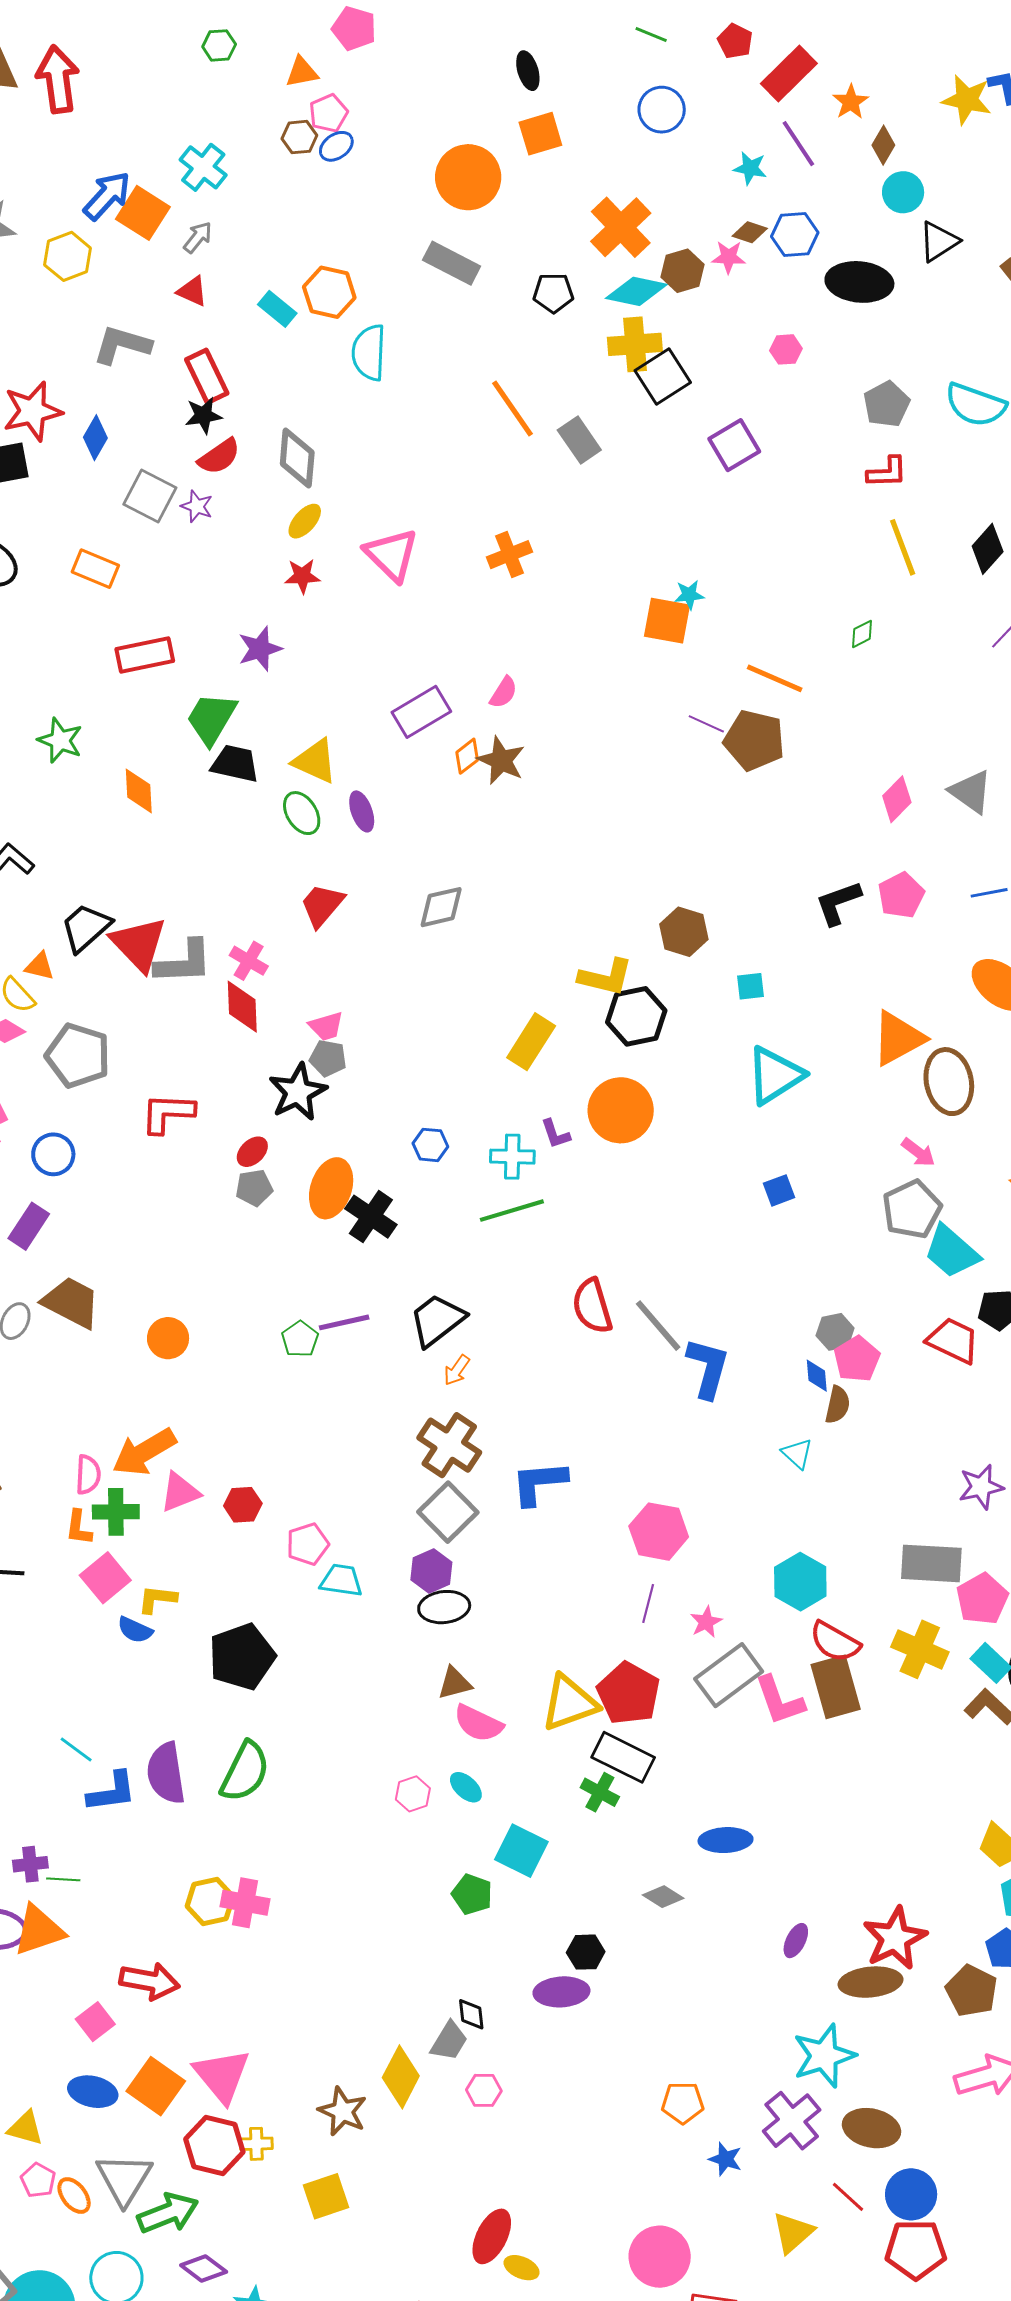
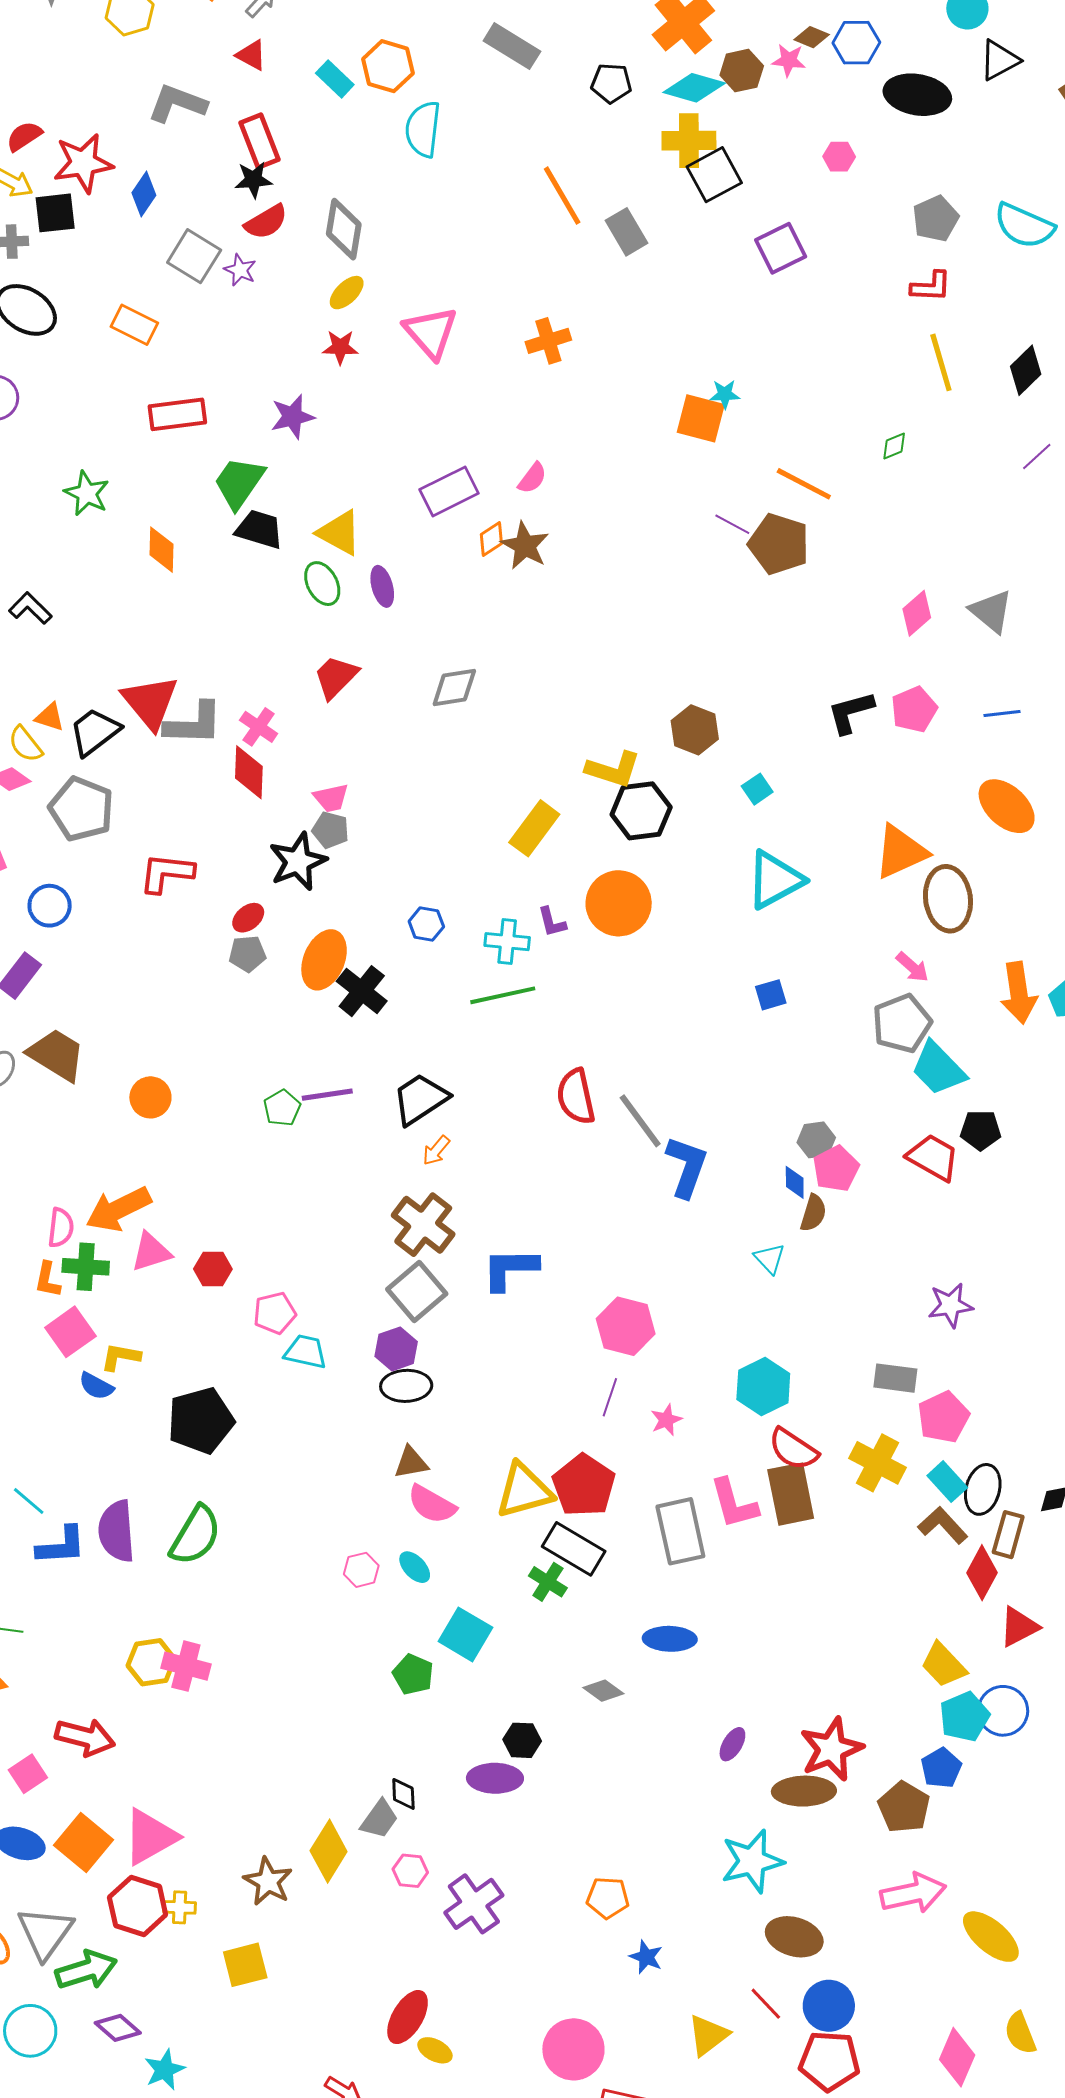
black trapezoid: (86, 928) -> (95, 732), moved
cyan square: (750, 986) -> (757, 789), turned -32
gray rectangle: (931, 1563) -> (895, 1378), size x0.7
gray rectangle: (729, 1675) -> (680, 1531), moved, turned -70
pink triangle: (222, 2076) -> (150, 1837), turned 36
purple cross: (792, 2121) -> (474, 1904), moved

